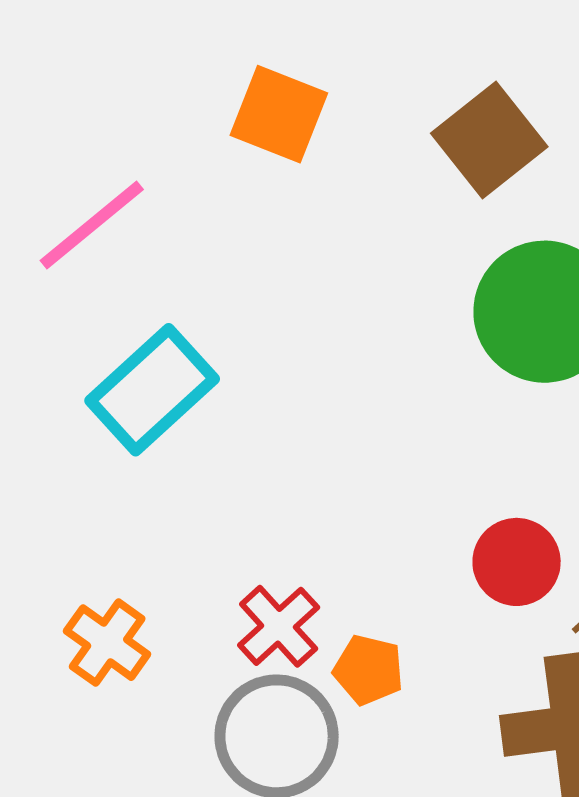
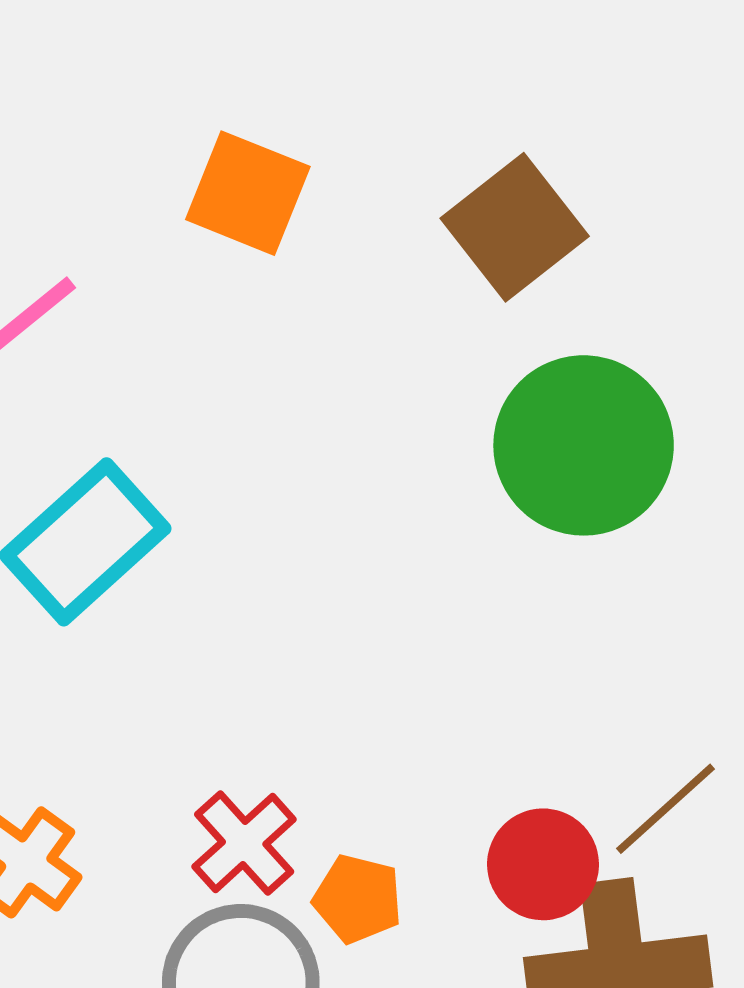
red circle: (517, 562) -> (543, 864), moved

